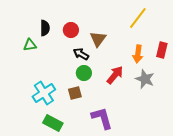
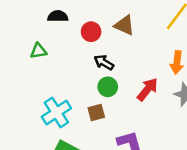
black semicircle: (45, 28) -> (58, 16), moved, turned -91
brown triangle: (98, 39) -> (124, 25), moved, turned -42

